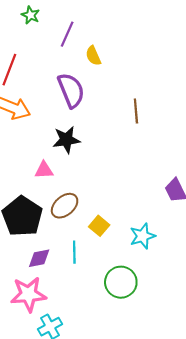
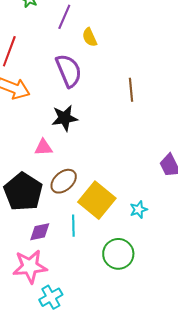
yellow square: (99, 226) -> (97, 200), size x1.8
cyan star: (142, 236) -> (139, 210), size x0.7

